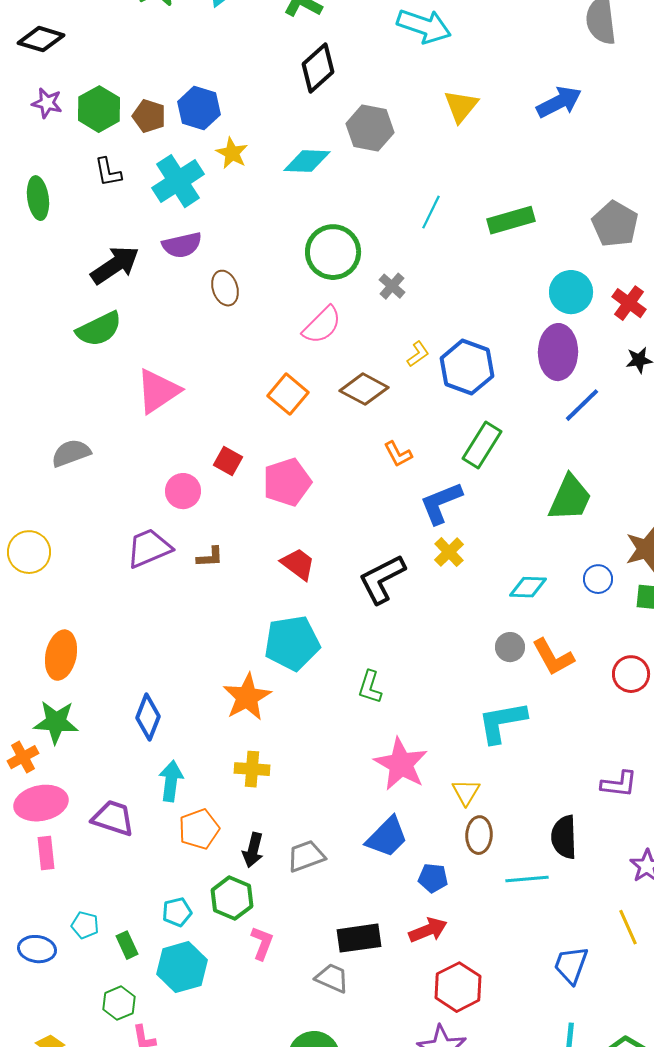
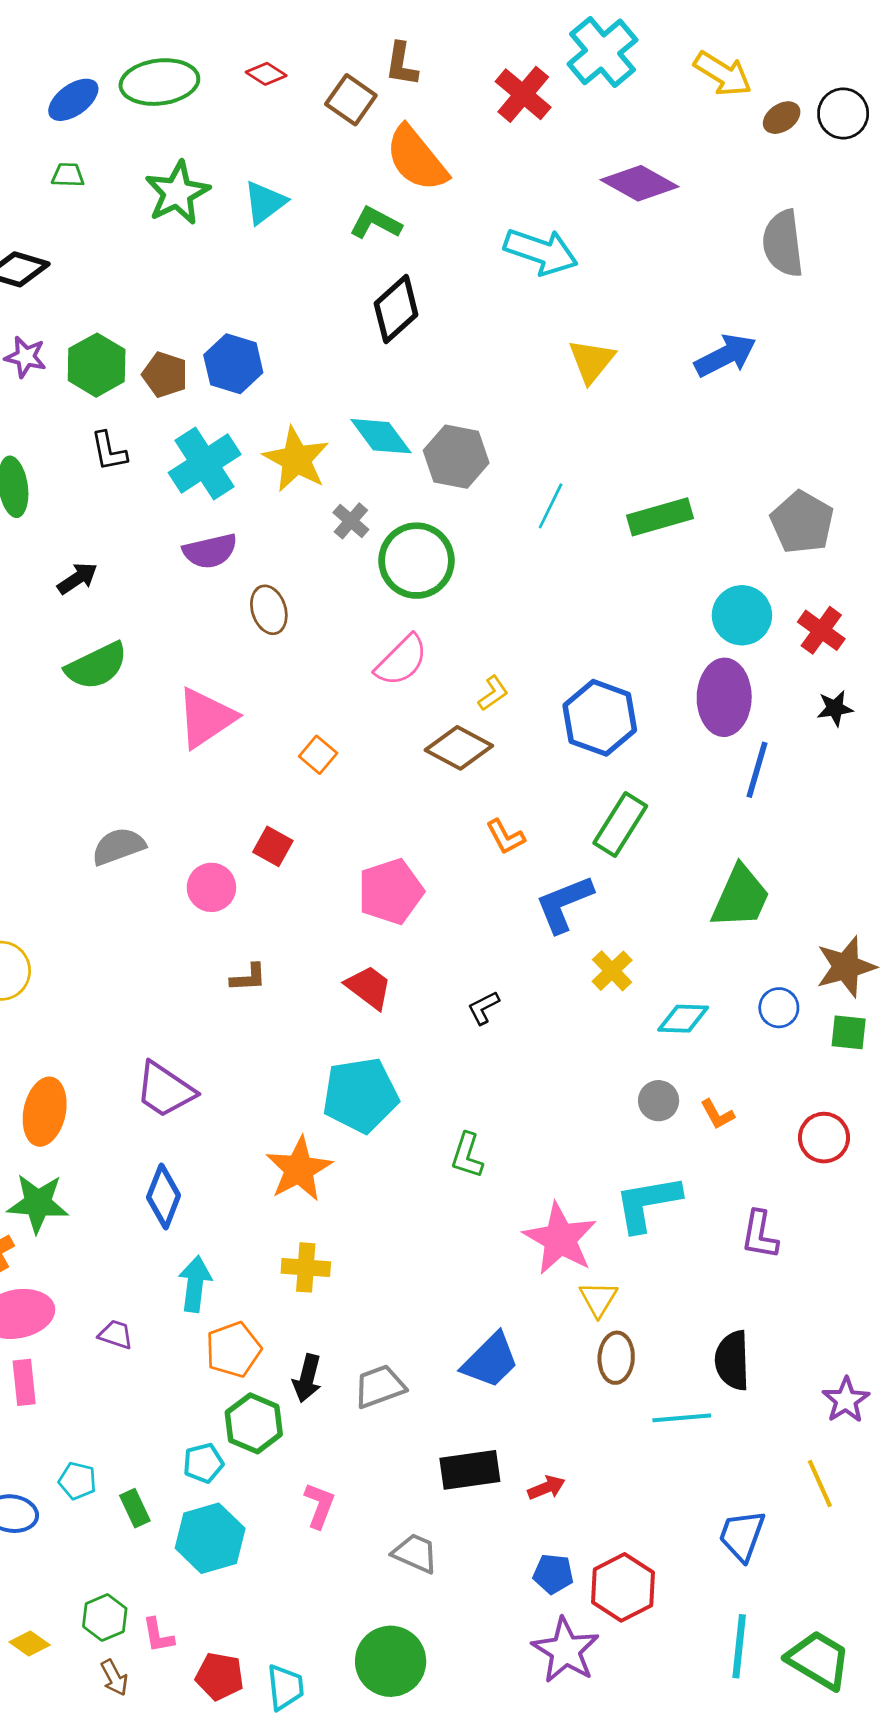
gray hexagon: (370, 128) -> (456, 457), moved
yellow star: (232, 153) -> (296, 459), moved, size x1.5
cyan diamond: (307, 161) -> (381, 436), turned 51
black arrow: (115, 265) -> (77, 578), moved, size x0.6
gray cross: (392, 286) -> (351, 521), moved
yellow L-shape: (418, 354) -> (493, 693), moved
pink triangle: (158, 391) -> (206, 718), moved
orange square: (288, 394) -> (318, 755), moved, size x0.7
blue line: (582, 405) -> (757, 770), turned -30
gray semicircle: (71, 453) -> (118, 846), moved
pink pentagon: (287, 482) -> (391, 891), moved
purple trapezoid: (149, 548) -> (165, 1090), moved, turned -123
yellow cross: (449, 552) -> (612, 971), moved
black L-shape: (382, 579) -> (484, 1008), size x0.5
orange L-shape: (553, 657) -> (717, 1114), size x0.6
pink star: (401, 764) -> (560, 1239), moved
purple L-shape: (619, 784) -> (760, 1235), moved, turned 93
purple trapezoid: (113, 818) -> (116, 1334), size x0.6
blue pentagon: (433, 878) -> (553, 1574), moved
green hexagon: (232, 898) -> (254, 1423), moved
red arrow: (428, 930) -> (546, 1488), size x0.7
black rectangle: (359, 938) -> (470, 1470), moved
red hexagon: (458, 987) -> (623, 1587), moved
green hexagon: (119, 1003) -> (105, 1618), moved

